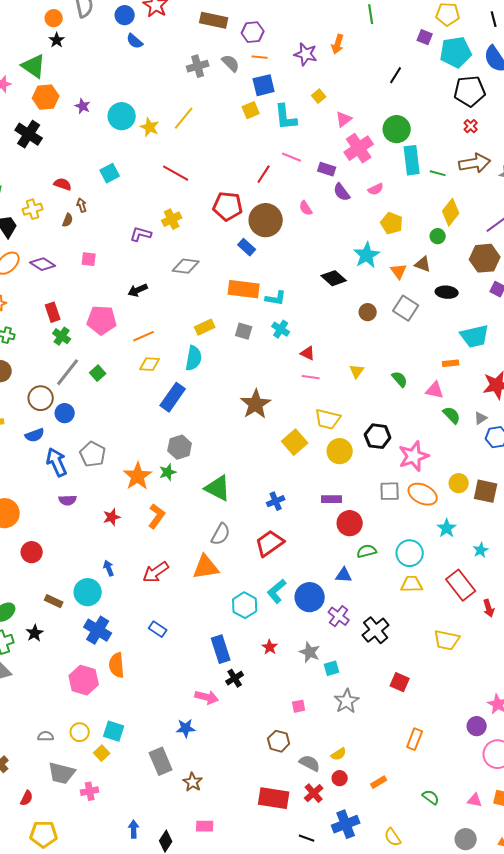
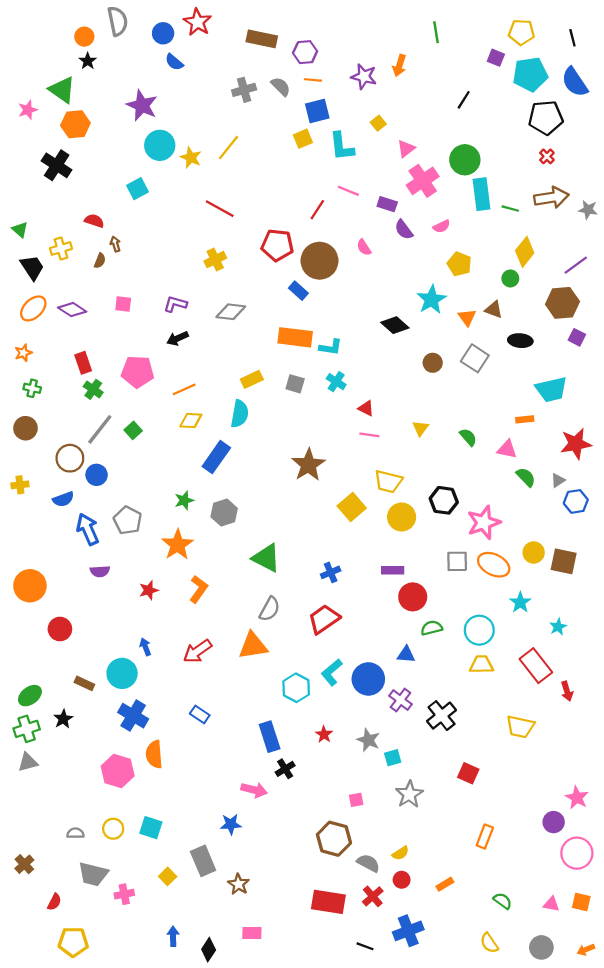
purple star: (83, 106) -> (142, 105), moved, size x1.8
cyan square: (110, 173) -> (138, 189), moved
purple L-shape: (141, 234) -> (175, 304), moved
green star: (168, 472) -> (184, 500), moved
brown hexagon: (279, 741) -> (334, 839), size x1.4
yellow square: (102, 753) -> (168, 876), moved
yellow semicircle: (393, 837) -> (489, 943), moved

